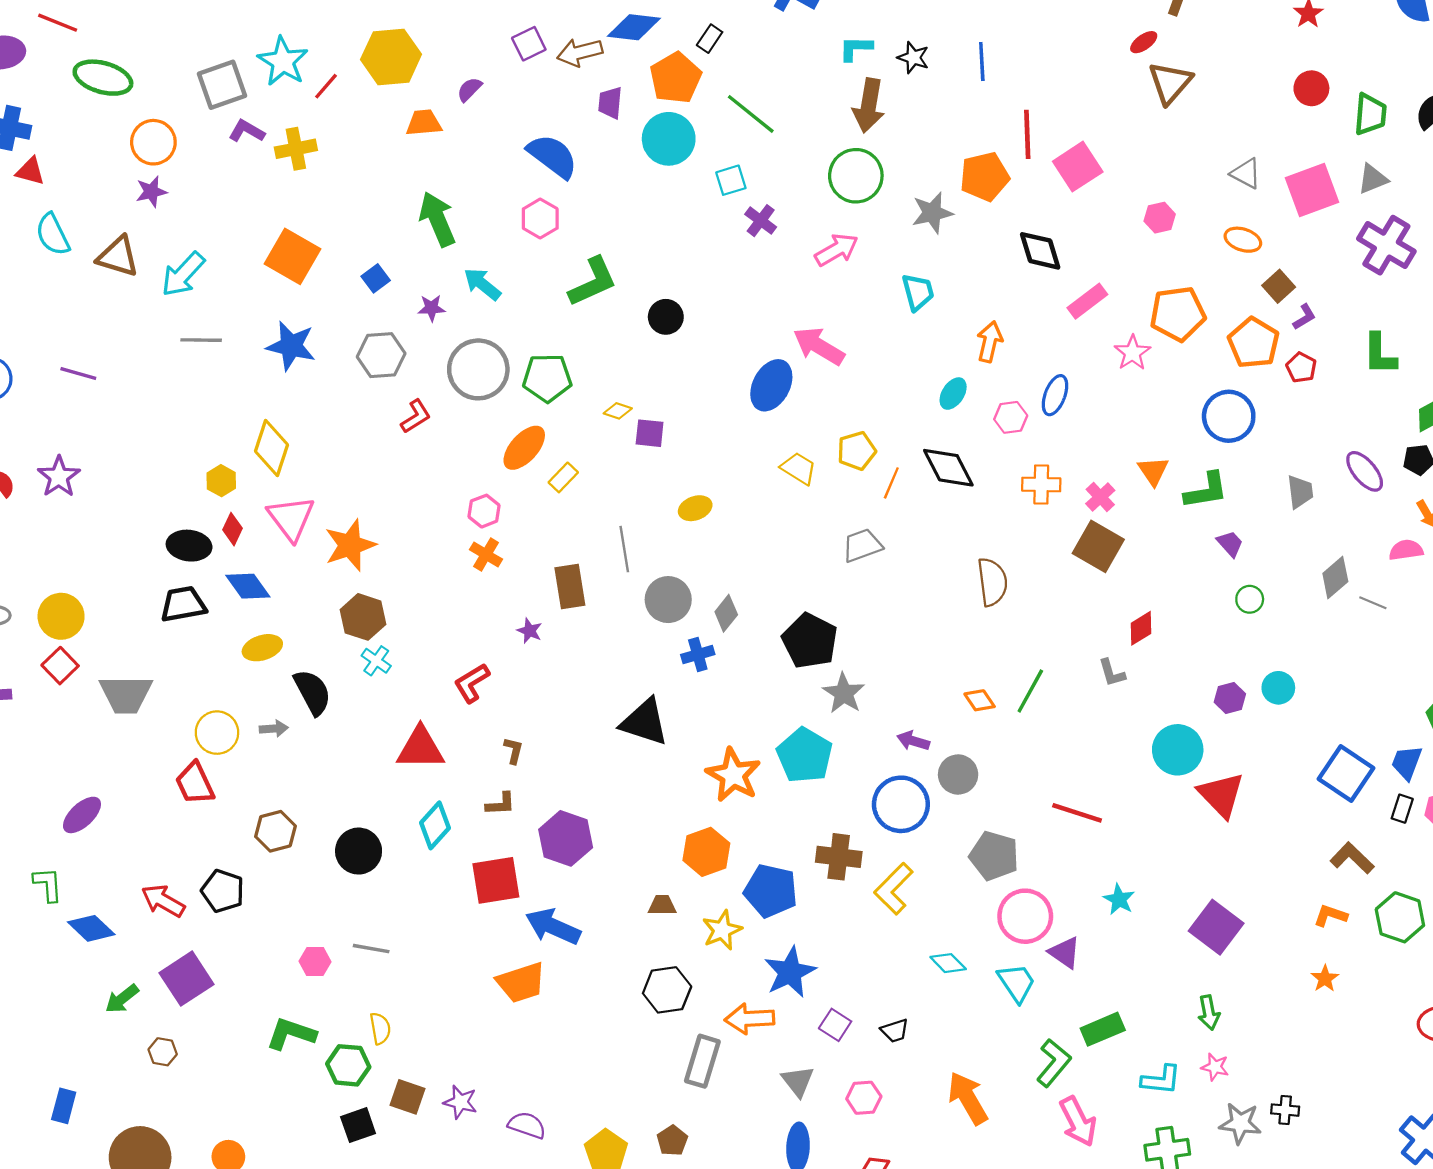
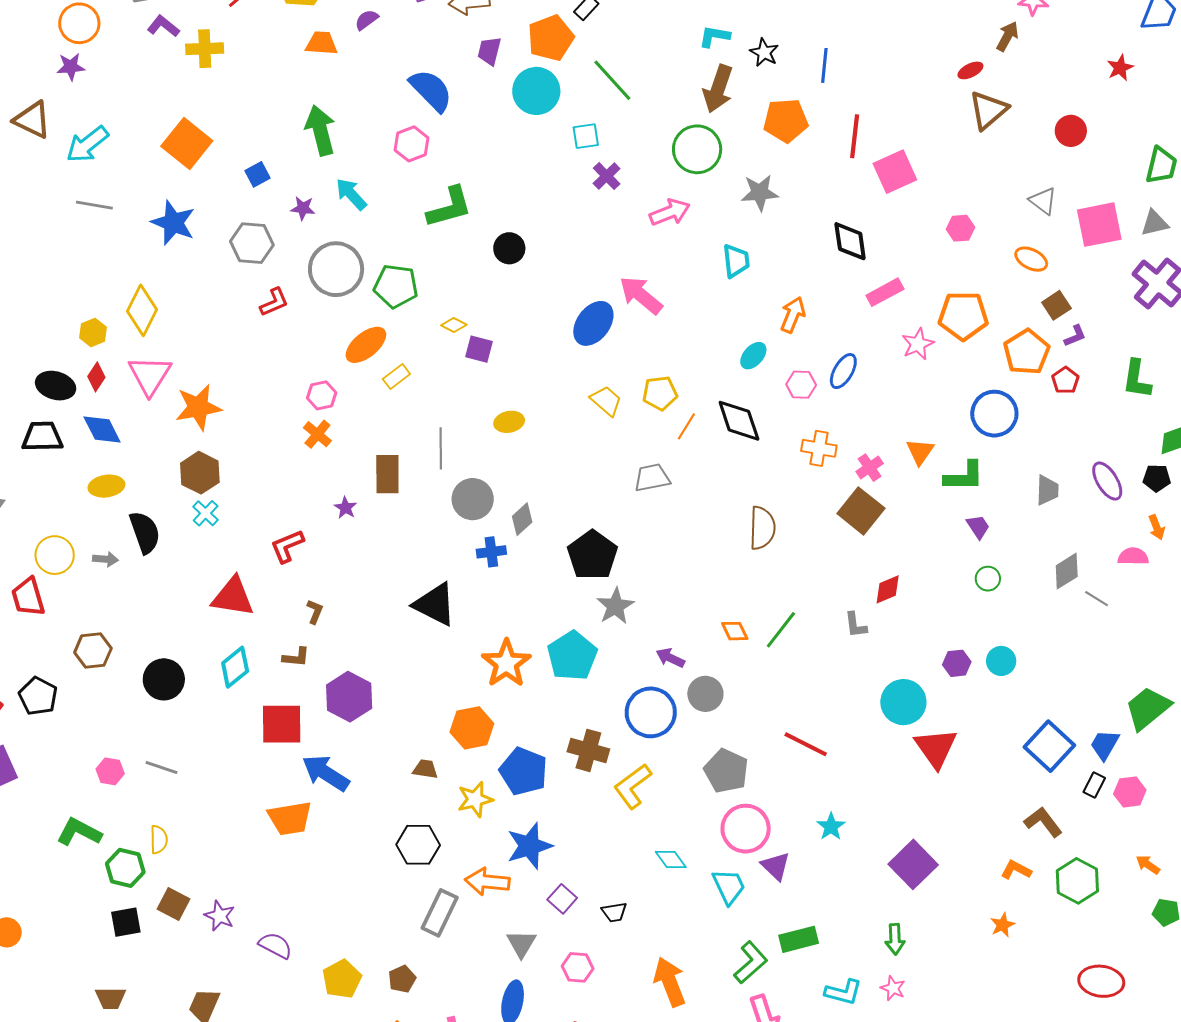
red circle: (1311, 88) -> (1071, 131), moved
orange pentagon: (985, 177) -> (786, 120), moved

